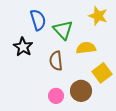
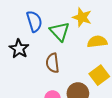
yellow star: (98, 16) -> (82, 17), moved
yellow semicircle: (86, 48) -> (97, 42), moved

